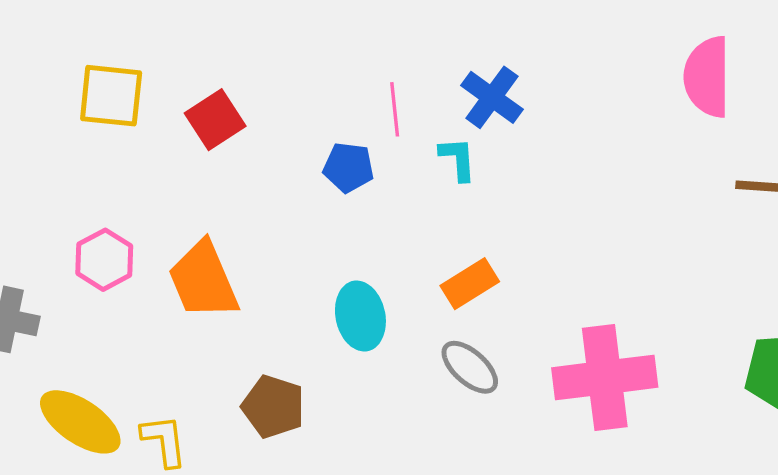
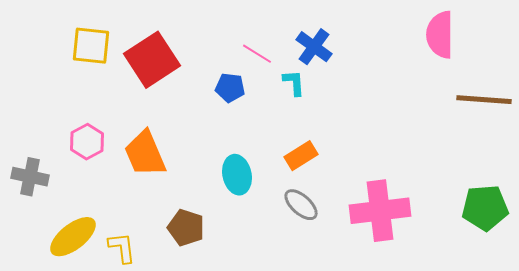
pink line: (395, 109) -> (257, 54), turned -52
red square: (215, 120) -> (152, 60), size x1.6
yellow ellipse: (80, 422) -> (73, 237), turned -72

